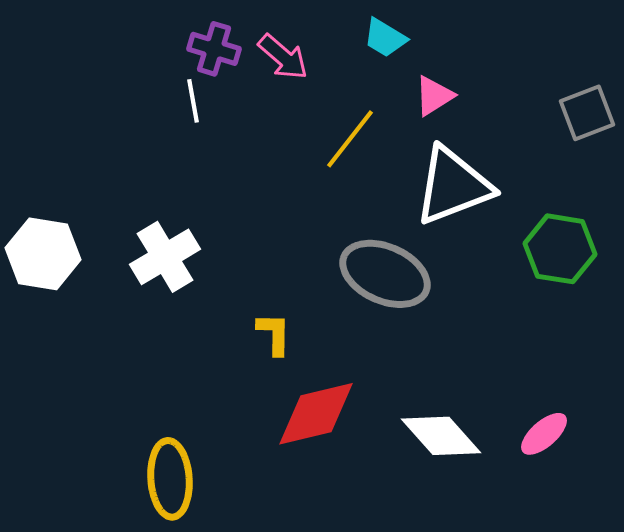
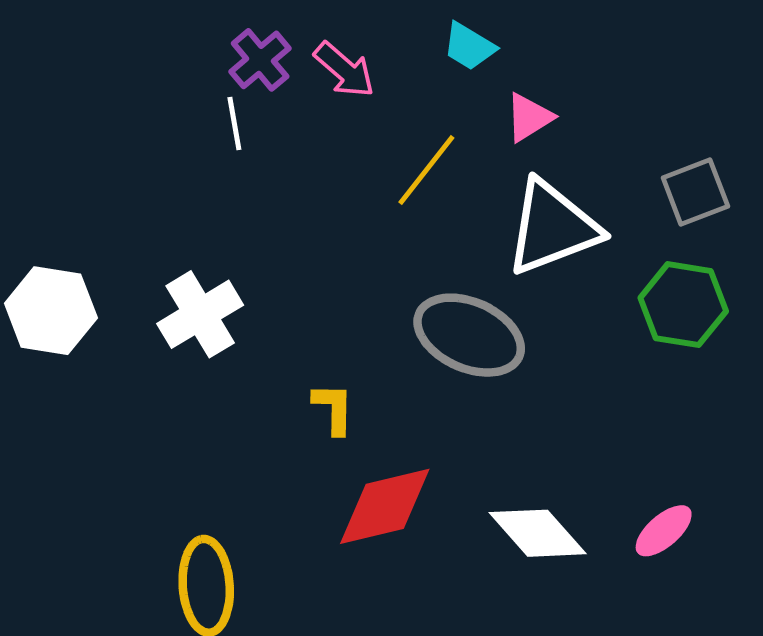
purple cross: (214, 49) -> (260, 60), turned 33
gray square: (587, 113) -> (695, 192), moved

